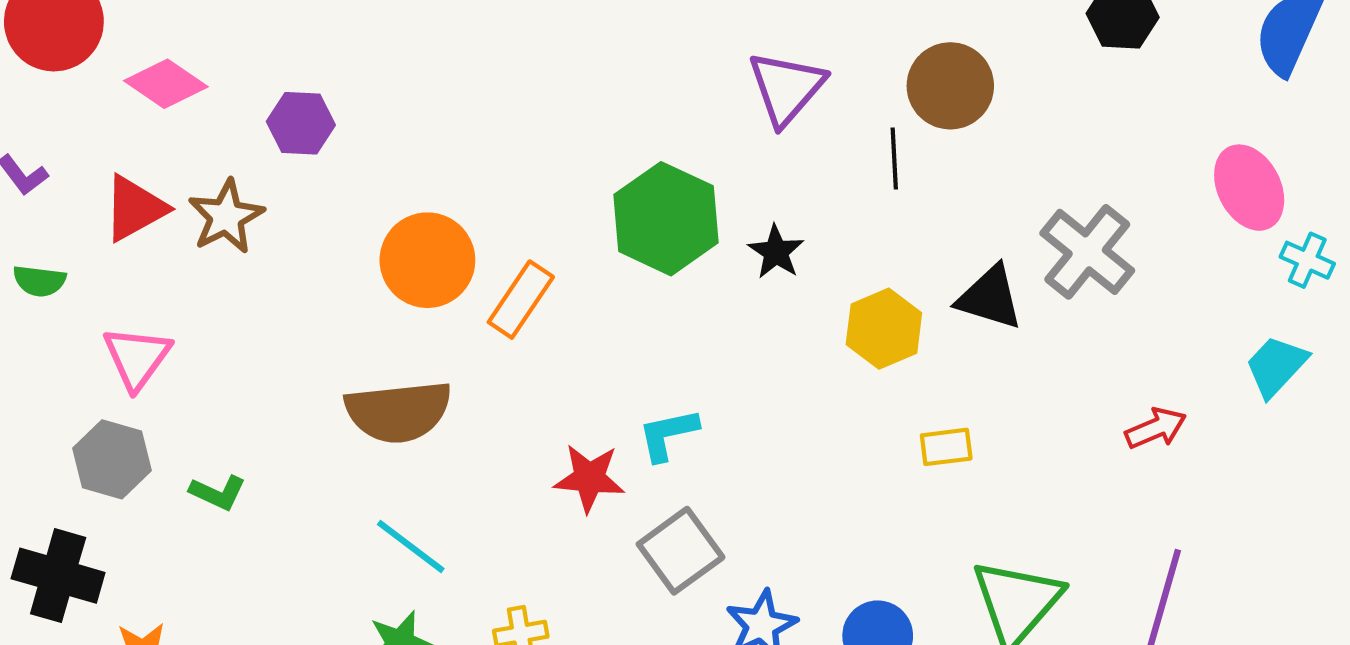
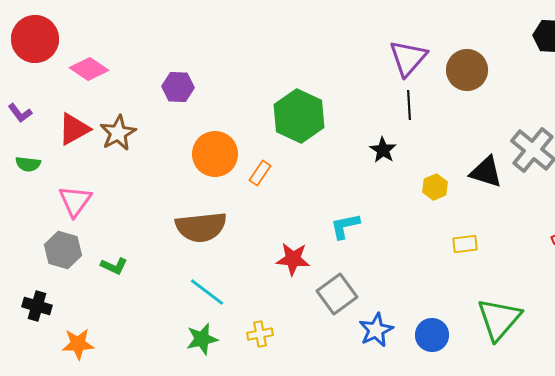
purple triangle: (786, 88) -> (408, 58), moved
purple hexagon: (301, 123) -> (178, 87), moved
black line: (894, 158) -> (409, 105), moved
green hexagon: (666, 219) -> (299, 116), moved
orange rectangle: (521, 300) -> (260, 173), size x0.7
yellow hexagon: (884, 329) -> (435, 187), size x0.7
cyan L-shape: (668, 434) -> (345, 226), moved
black cross: (58, 576) -> (37, 306), size x0.7

